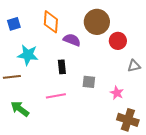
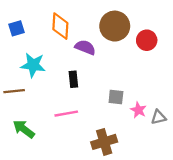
red circle: (118, 41) -> (147, 40), moved
gray triangle: (134, 66) -> (159, 117), moved
gray square: (89, 82) -> (116, 97), moved
brown cross: (128, 120) -> (104, 142), moved, turned -35

